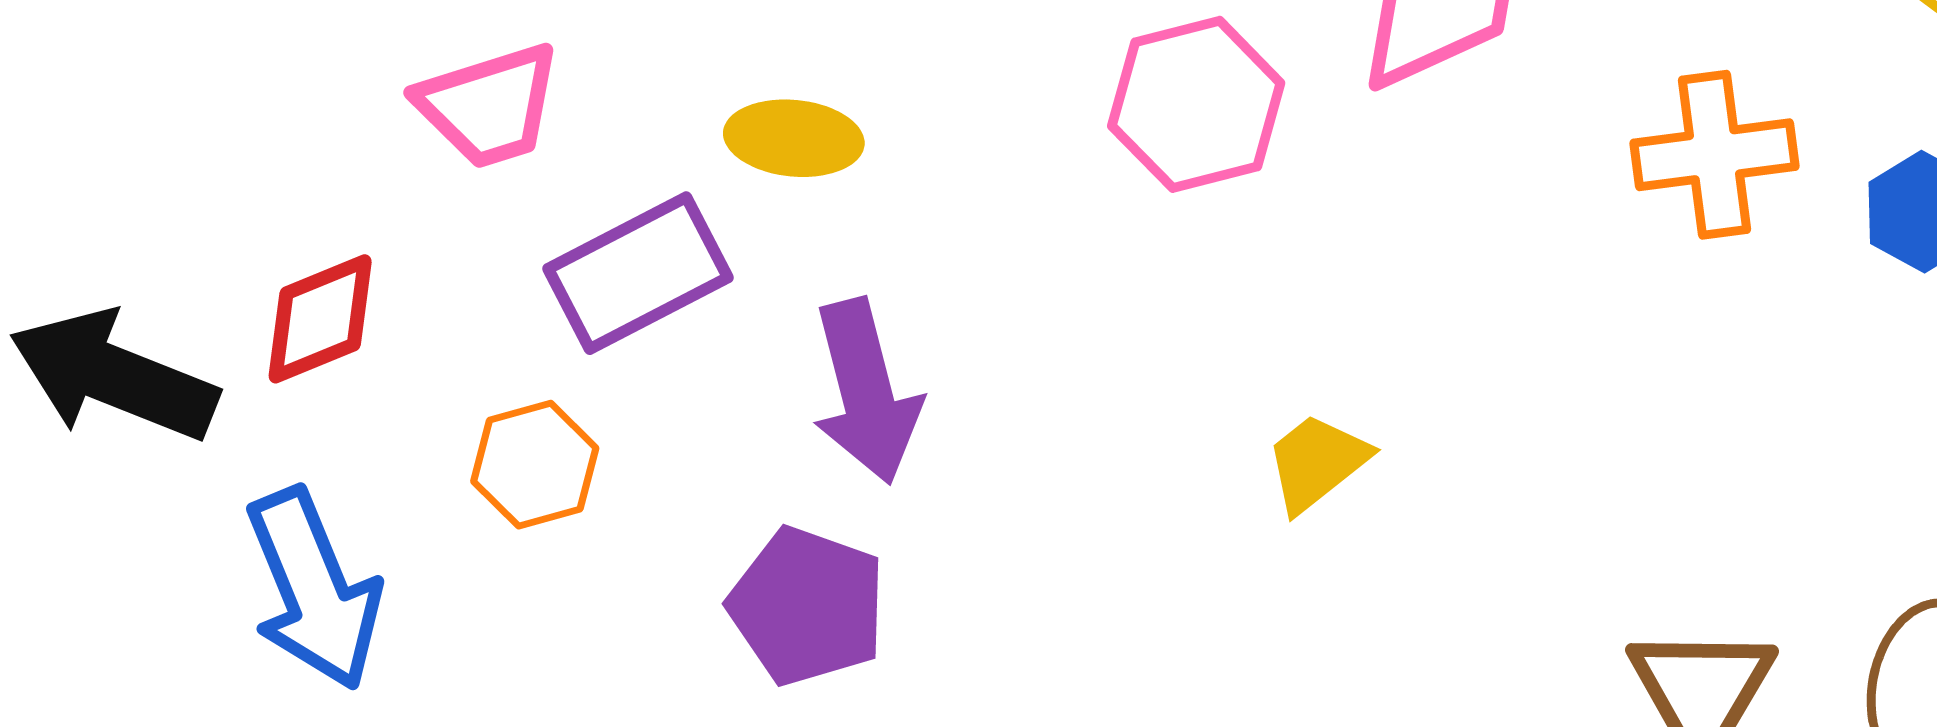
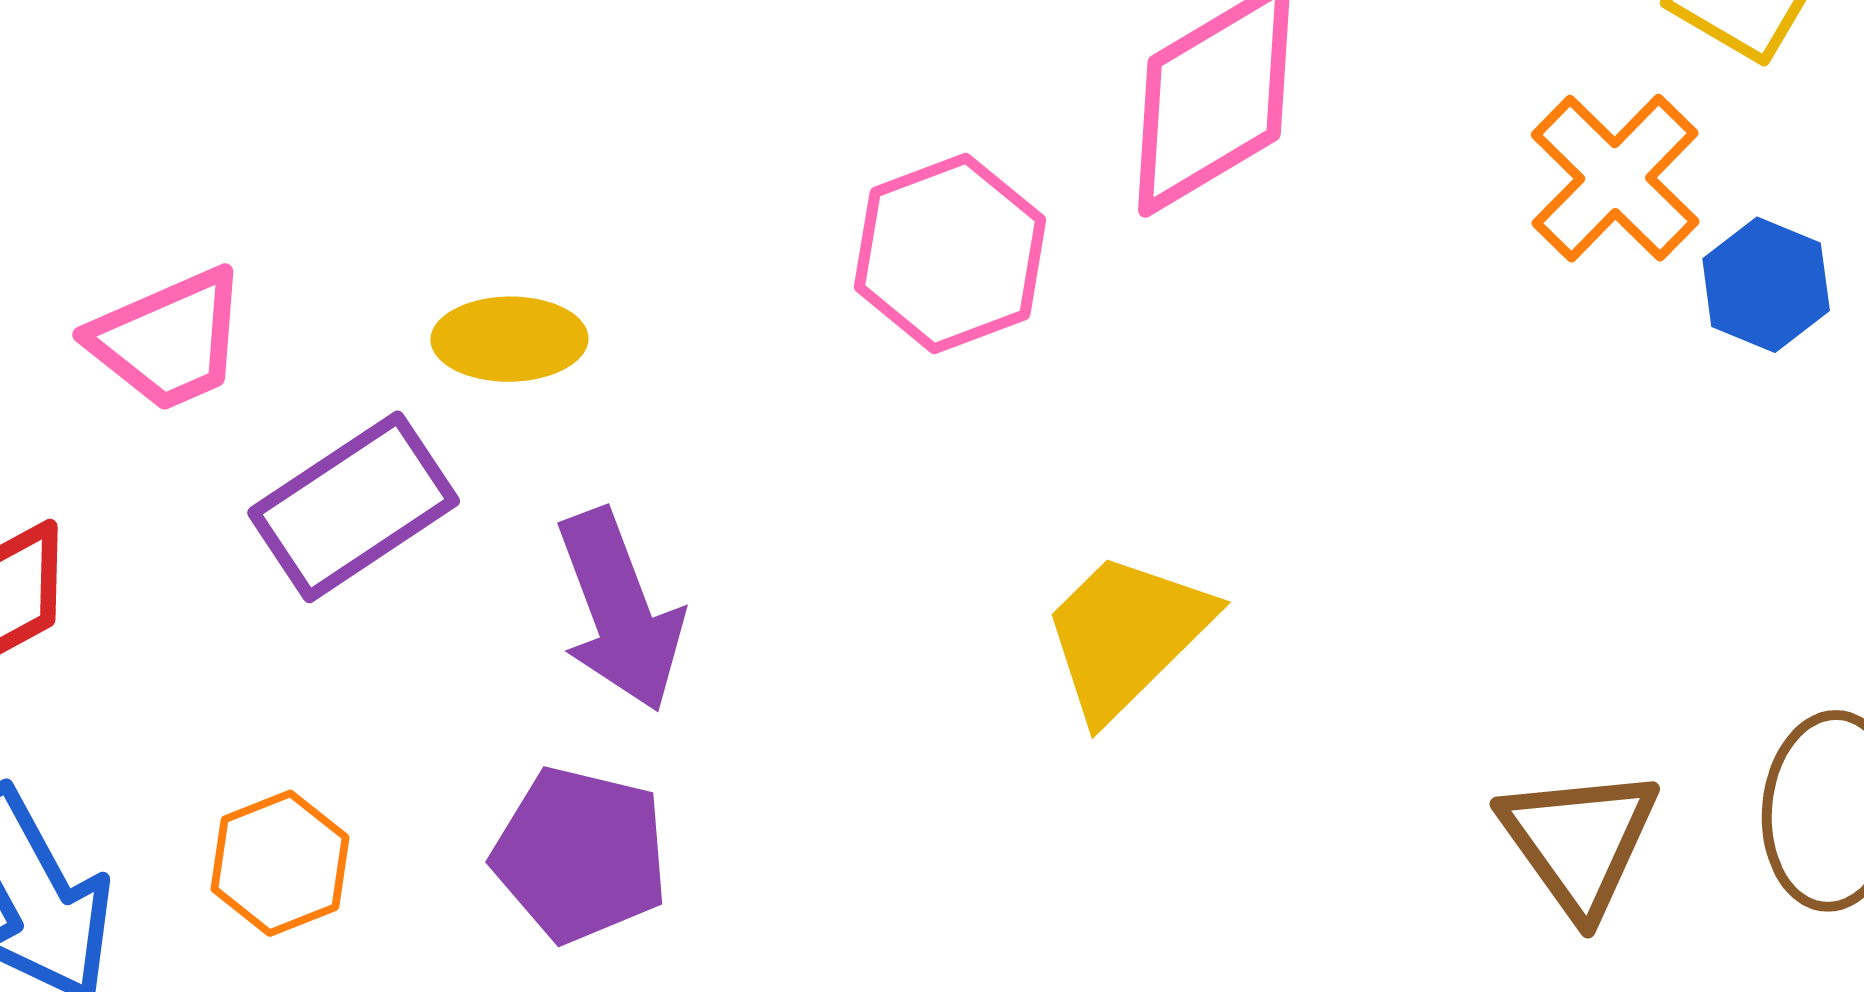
orange cross: (1715, 155) -> (1615, 178), moved, turned -32
yellow trapezoid: (1317, 463) -> (1126, 635), size x1.5
orange hexagon: (535, 465) -> (280, 863), moved

